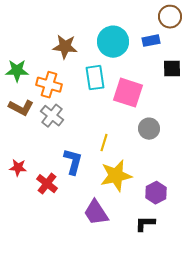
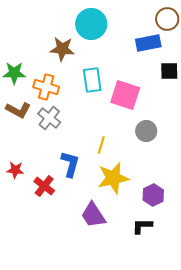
blue rectangle: (151, 41) -> (148, 43), size x1.4
cyan circle: (113, 42) -> (91, 24), moved

